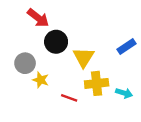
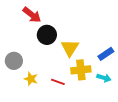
blue rectangle: (126, 47) -> (106, 54), moved
gray circle: (25, 63) -> (14, 61), moved
yellow star: (41, 80) -> (31, 79), moved

